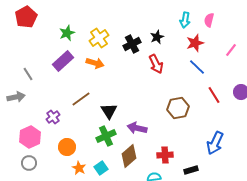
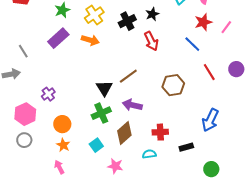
red star: (195, 43) -> (203, 22), moved
brown line: (81, 99) -> (128, 76), moved
orange star: (79, 168) -> (63, 145), moved

